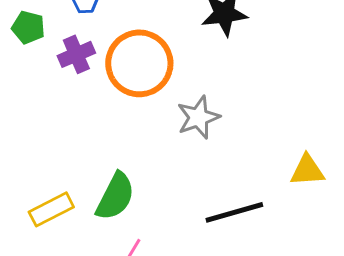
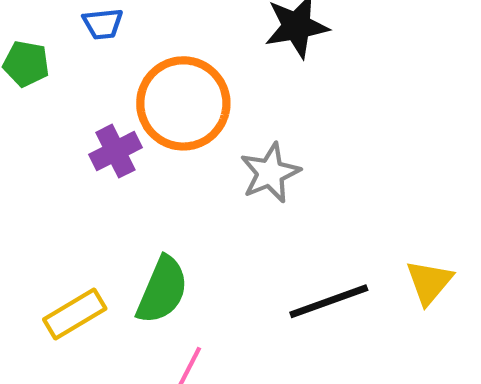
purple cross: (76, 54) -> (115, 151), moved
yellow triangle: (307, 170) -> (429, 282), moved, turned -42

